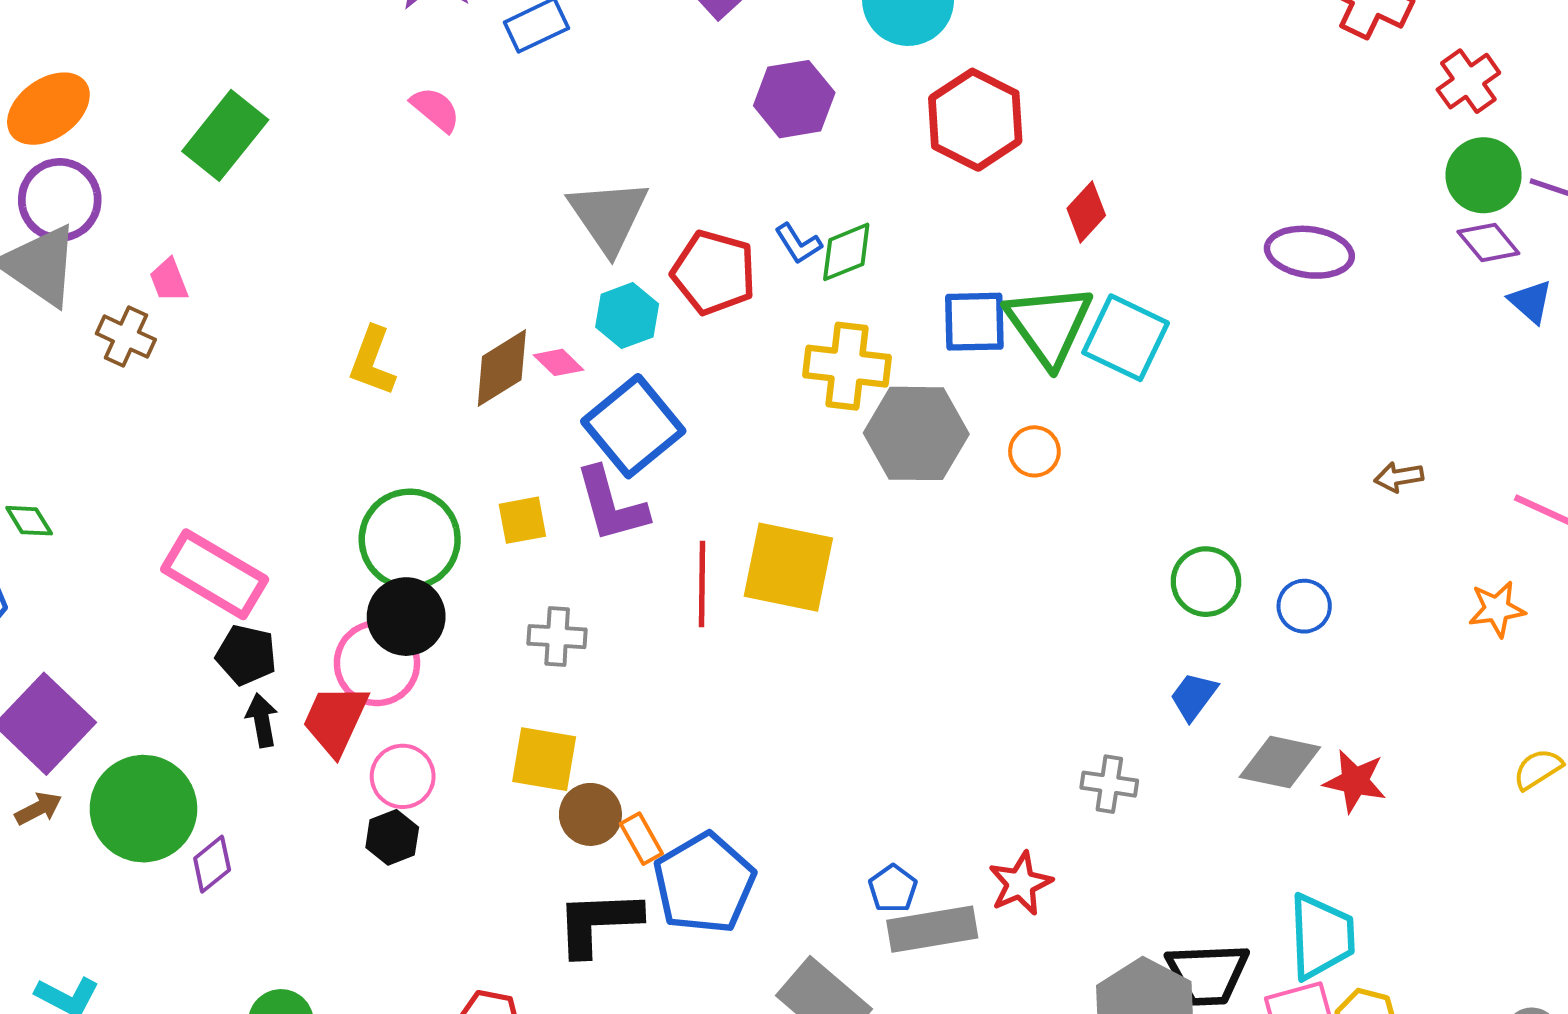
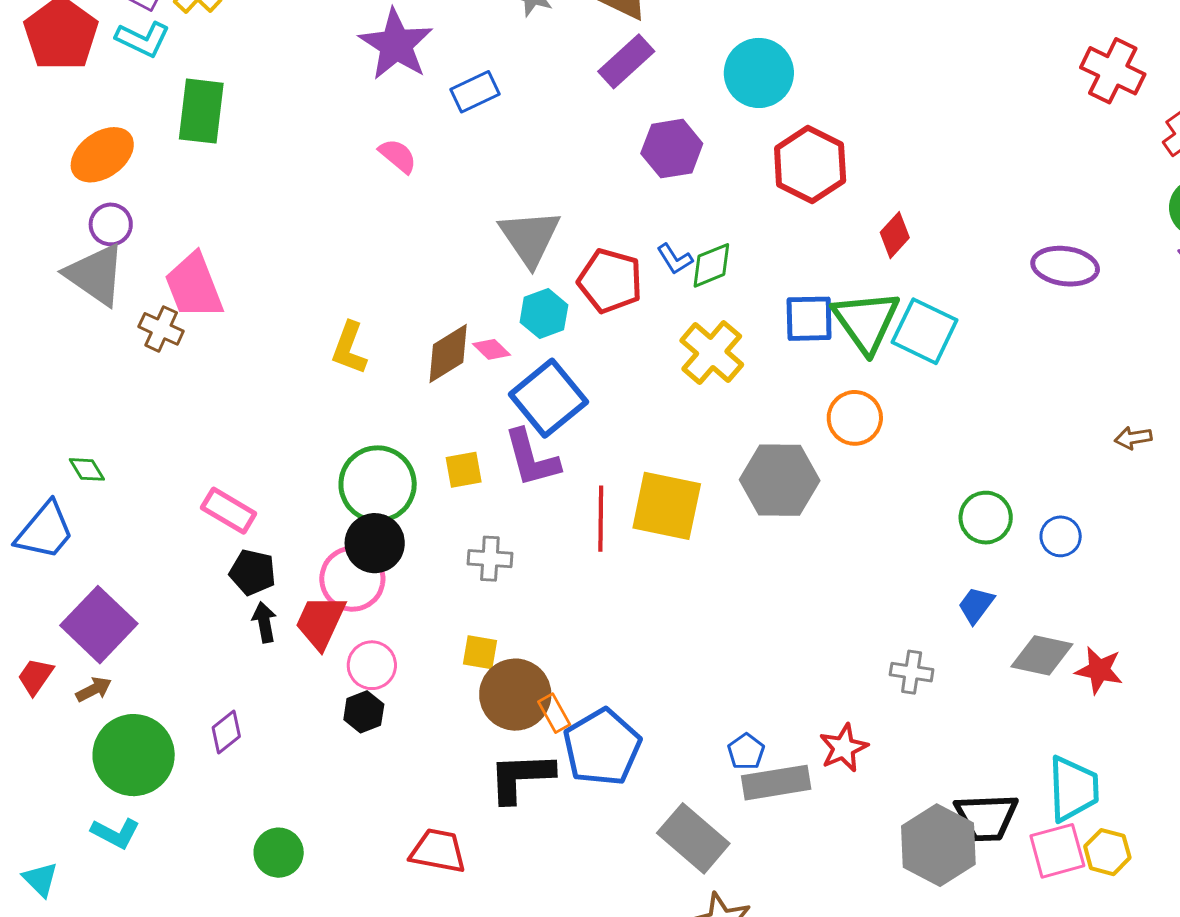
green rectangle: (225, 135) -> (201, 111), moved, turned -32
purple circle: (60, 200) -> (111, 224), size x0.7
pink trapezoid: (169, 280) -> (194, 286), size x2.0
yellow cross: (847, 366) -> (712, 353), turned 34
gray hexagon: (916, 433) -> (780, 480), moved
orange circle: (1034, 451) -> (855, 418), size x1.4
pink rectangle: (215, 574) -> (229, 511), size x0.7
yellow square: (544, 759) -> (480, 652), size x0.7
green circle: (143, 809) -> (134, 755), moved
brown circle: (590, 814) -> (515, 695), size x1.5

